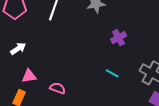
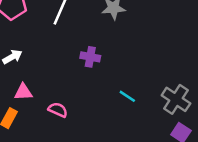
purple cross: (119, 38) -> (90, 57), moved, turned 35

